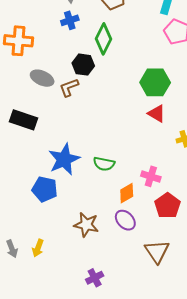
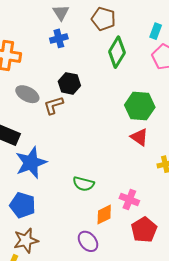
green diamond: (104, 39) -> (117, 52), moved
blue star: (64, 159) -> (31, 163), moved
purple ellipse: (125, 220) -> (88, 241), moved
brown star: (86, 225) -> (26, 241), moved, turned -30

